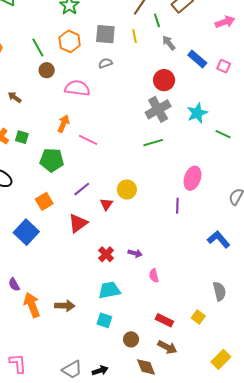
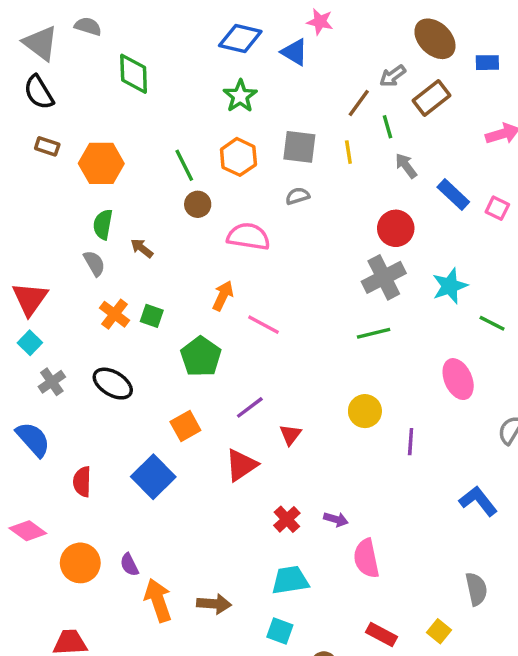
green pentagon: (52, 160) -> (201, 357), turned 30
pink ellipse: (192, 178) -> (458, 379), moved, turned -45
yellow circle: (127, 189) -> (365, 411), moved
pink semicircle: (154, 276) -> (366, 558), size x1.6

